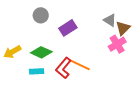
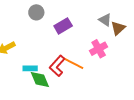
pink cross: (117, 44) -> (99, 49), moved
green diamond: (41, 52) -> (40, 79), moved, turned 40

